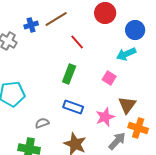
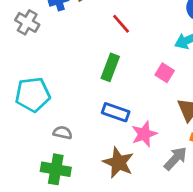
pink star: (105, 117) -> (144, 134), moved
gray semicircle: (42, 123) -> (63, 133), moved, turned 32

